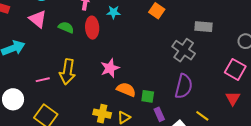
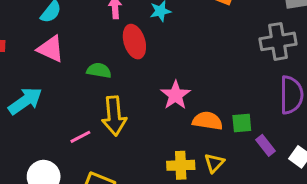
green semicircle: (66, 27) -> (99, 70), moved
gray cross: (184, 50) -> (278, 41), turned -30

